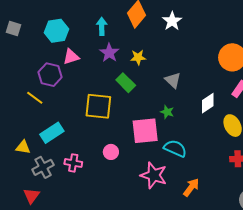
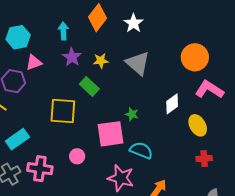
gray triangle: (173, 80) -> (138, 63), moved, size x1.5
pink cross: (73, 163) -> (40, 169), size x1.4

